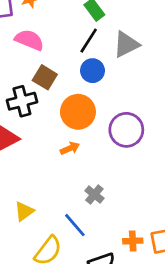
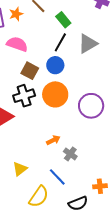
blue circle: (92, 71) -> (55, 65), moved
black cross: (22, 101) -> (24, 96), moved
orange arrow: (70, 148) -> (53, 140), moved

